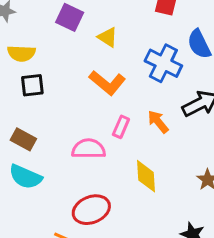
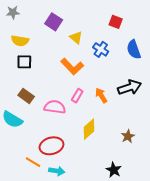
blue cross: (163, 63) -> (101, 49), moved, size x0.7
brown rectangle: (23, 139) -> (26, 96), moved
yellow diamond: (146, 176) -> (89, 129), turned 45

